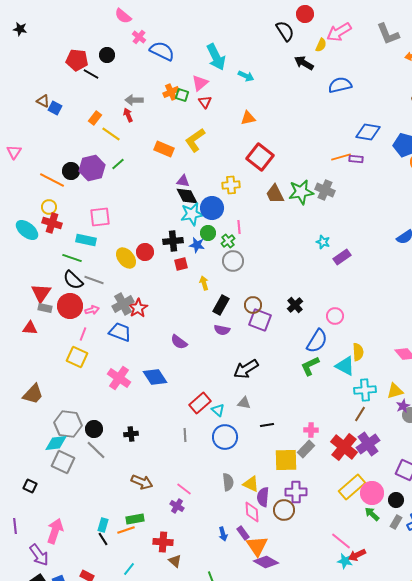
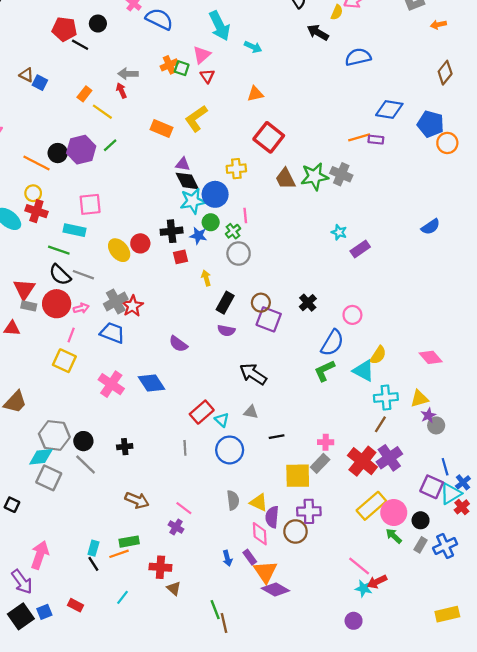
yellow semicircle: (358, 352) -> (378, 355), turned 36
black arrow: (246, 369) -> (253, 374), turned 65

